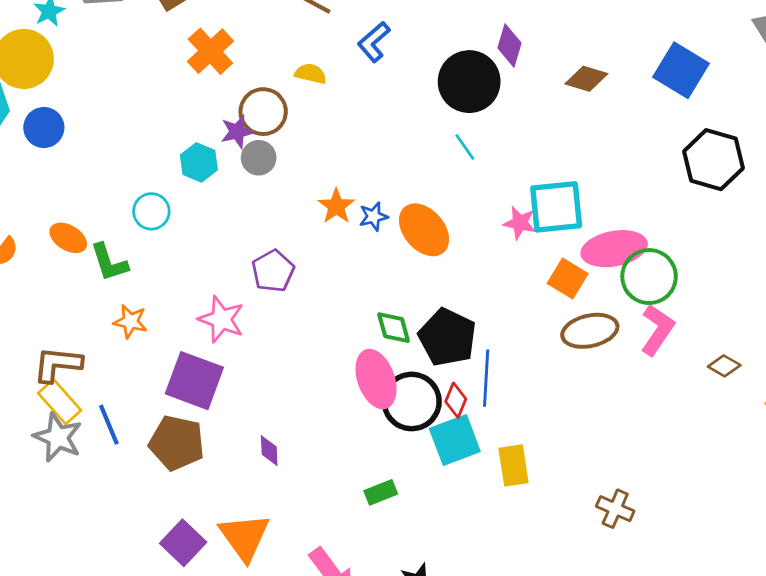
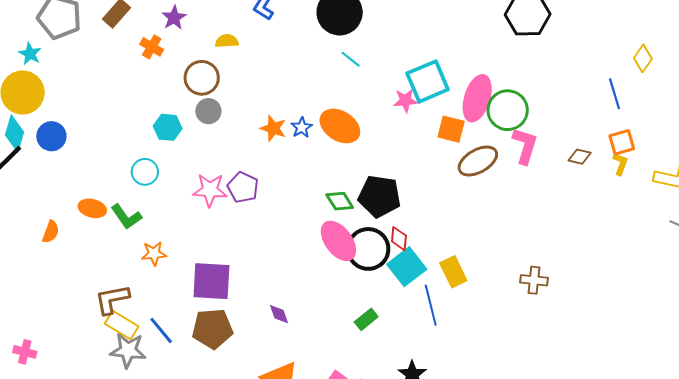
orange cross: (210, 51) -> (152, 47), size x0.7
purple star: (237, 132) -> (174, 18), moved
pink ellipse: (614, 249) -> (477, 98), turned -45
pink star: (221, 319) -> (210, 190), moved
blue line: (486, 378) -> (431, 305), moved

